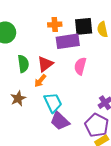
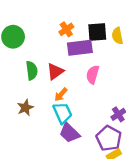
orange cross: (55, 25) -> (66, 29), turned -32
orange arrow: (40, 81) -> (61, 94), moved

